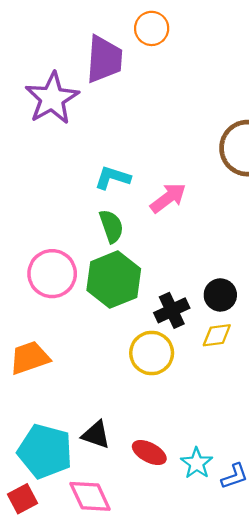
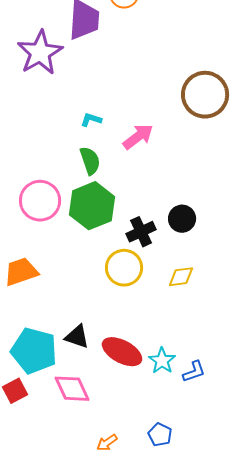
cyan L-shape: (113, 178) -> (91, 120), size x0.7
yellow diamond: (217, 335) -> (181, 277), moved
red ellipse: (149, 453) -> (122, 352), size x1.4

